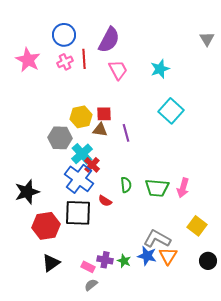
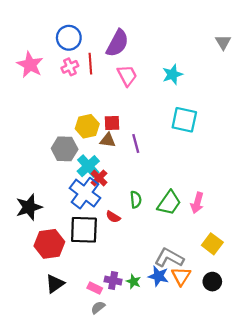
cyan square: (171, 111) -> (184, 120), turned -30
green trapezoid: (157, 188) -> (169, 203), turned -60
black circle: (208, 261) -> (212, 282), moved

